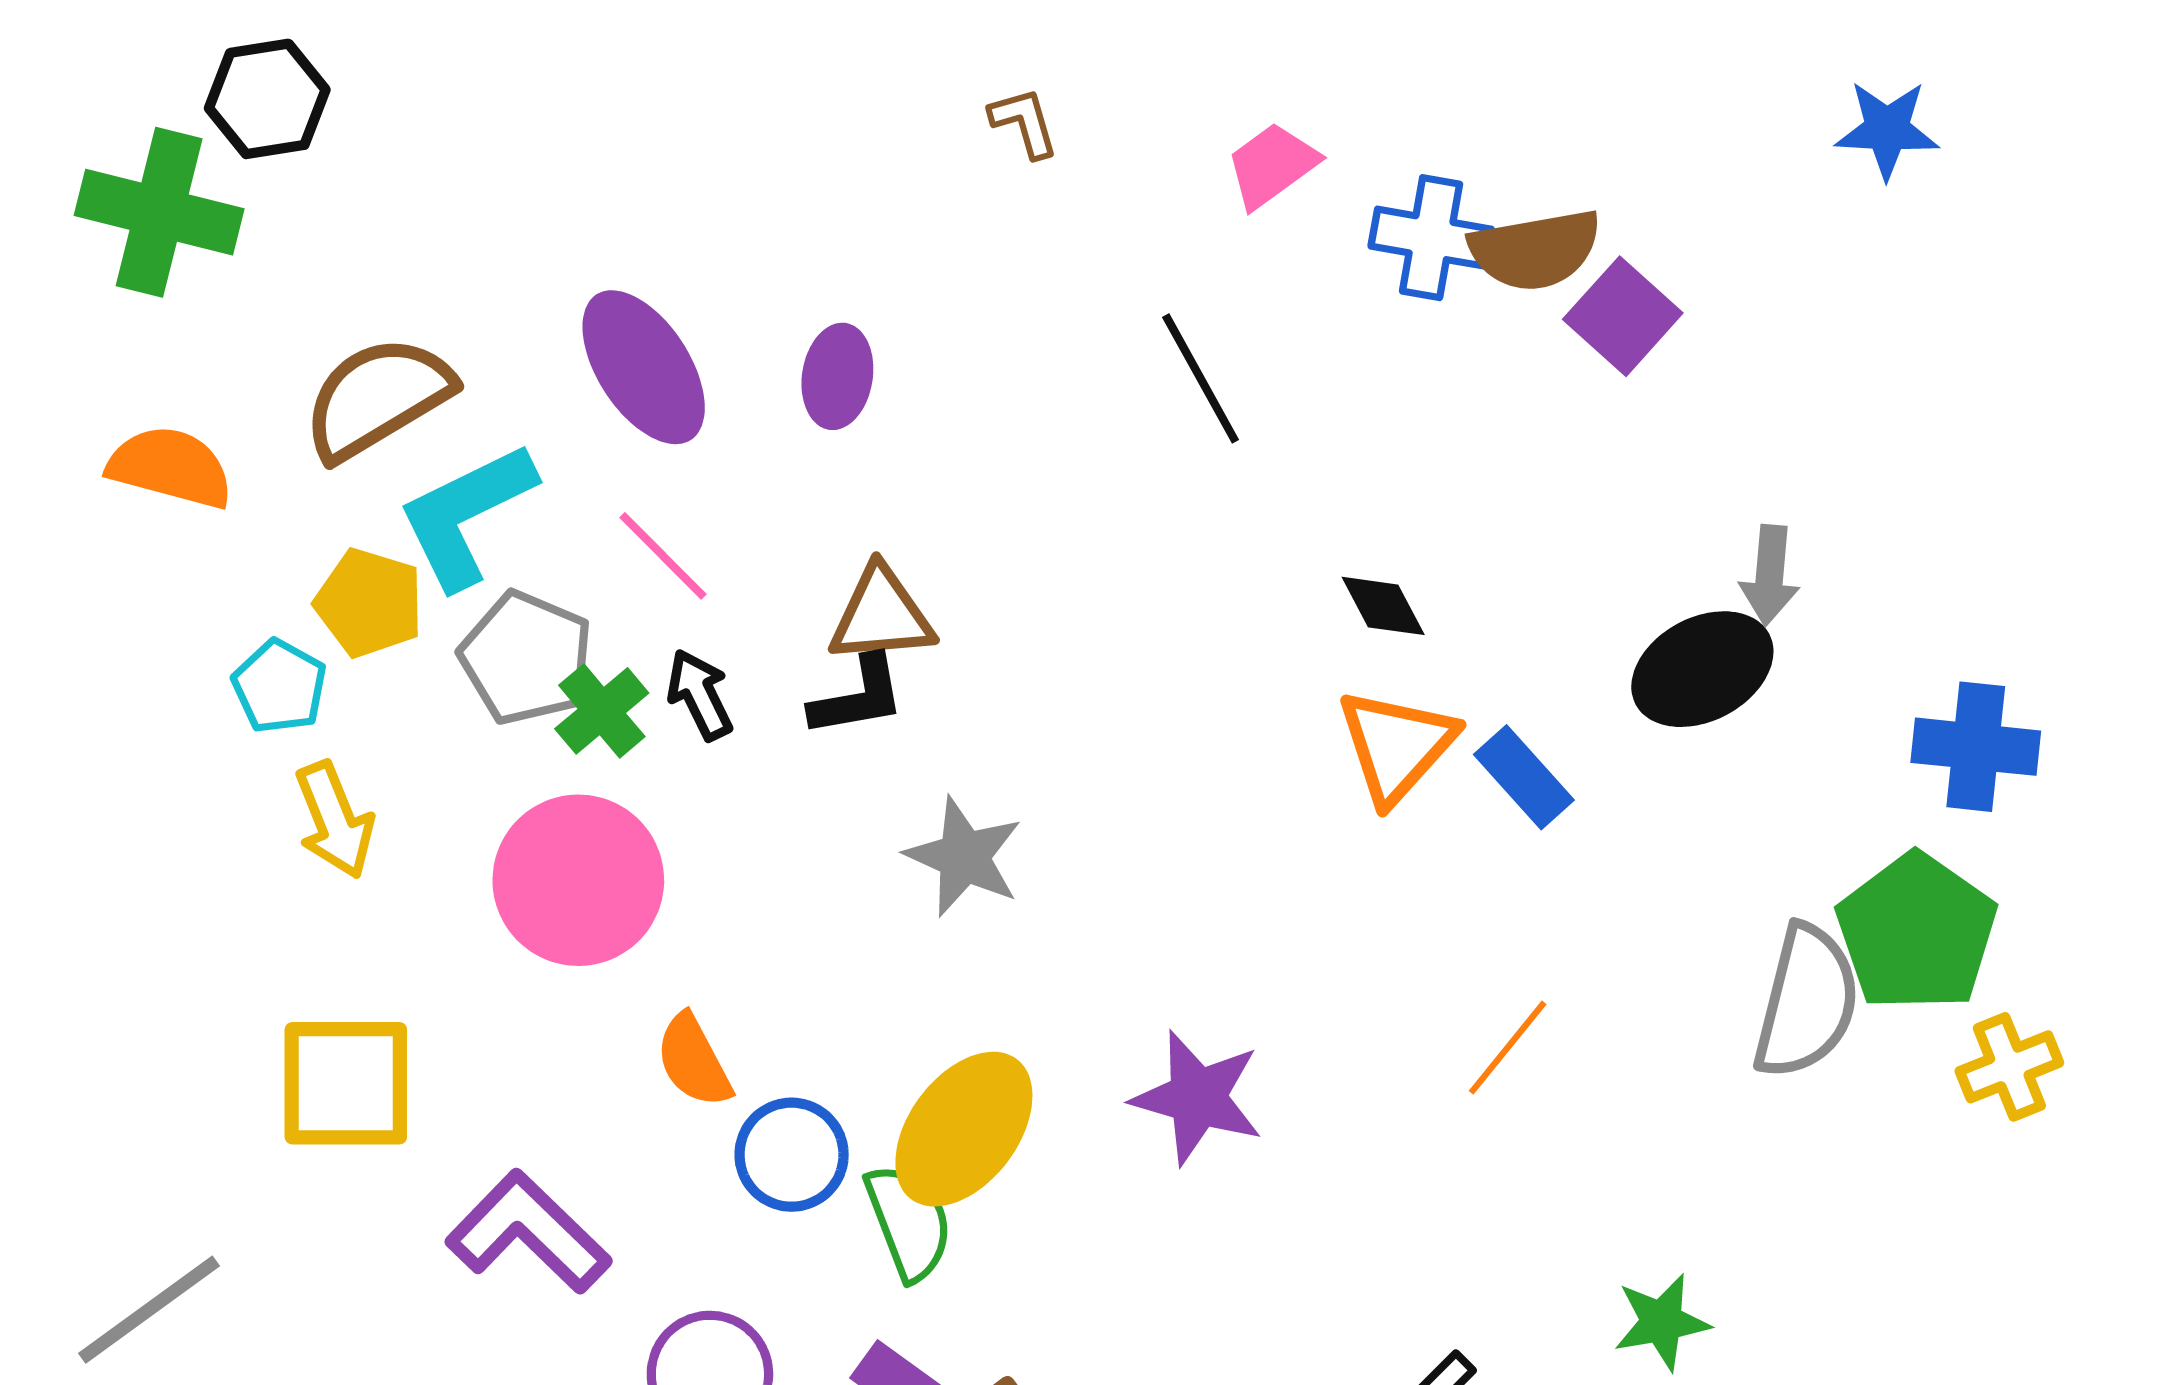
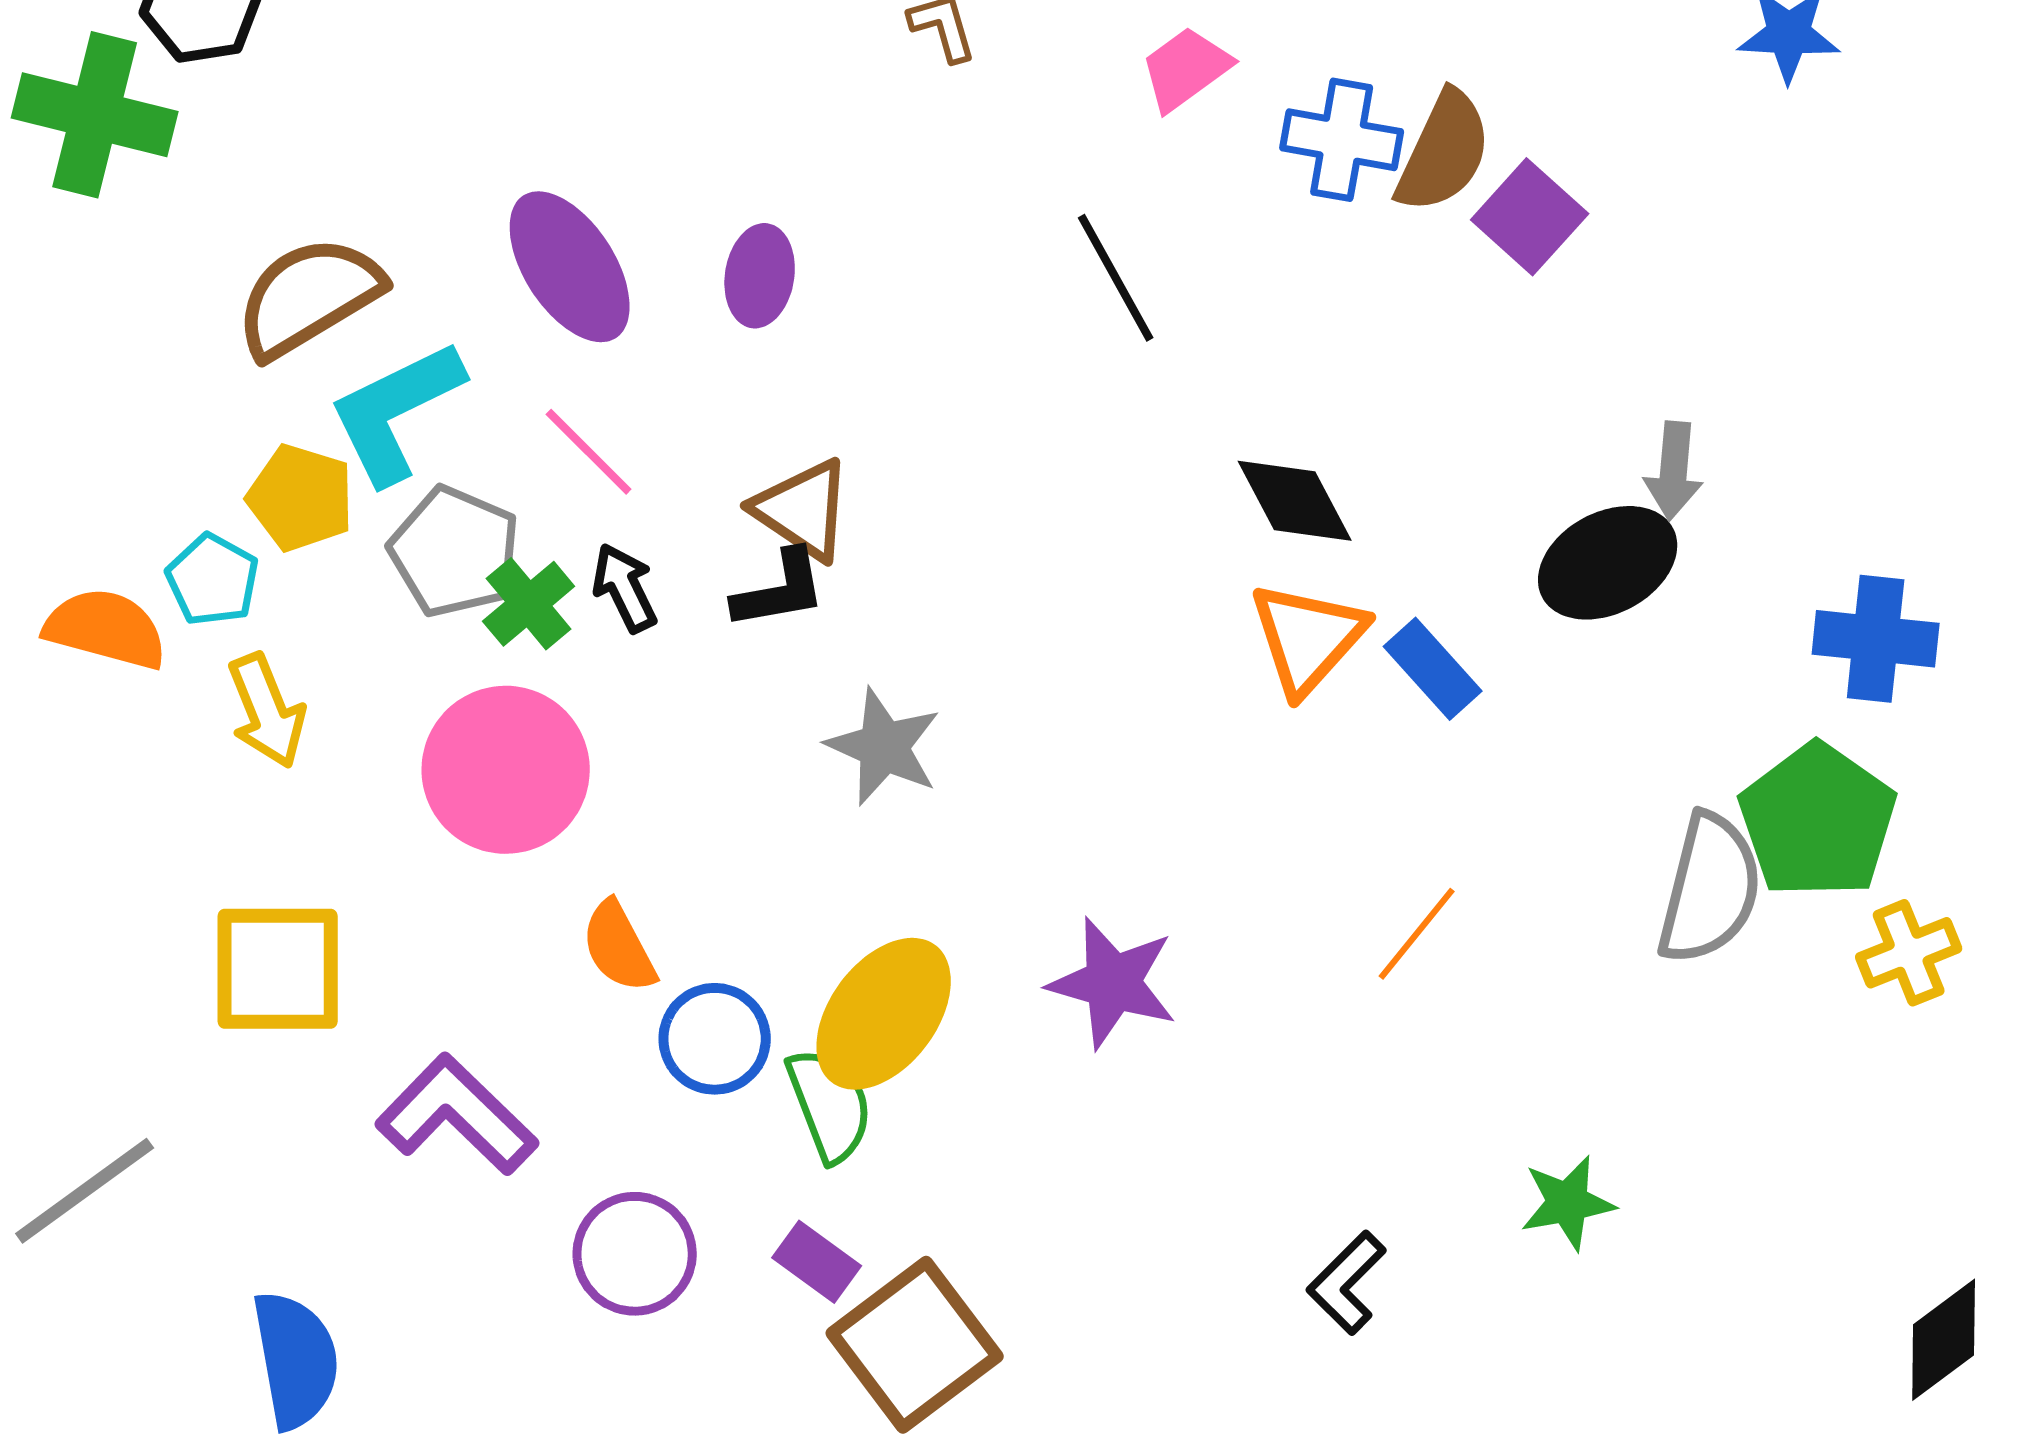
brown semicircle: (1535, 250) -> (1444, 152), turned -55
orange semicircle: (170, 467) -> (106, 629), moved
black diamond: (1383, 606) -> (1295, 501), size x1.4
brown triangle: (881, 615) -> (803, 510), turned 39

